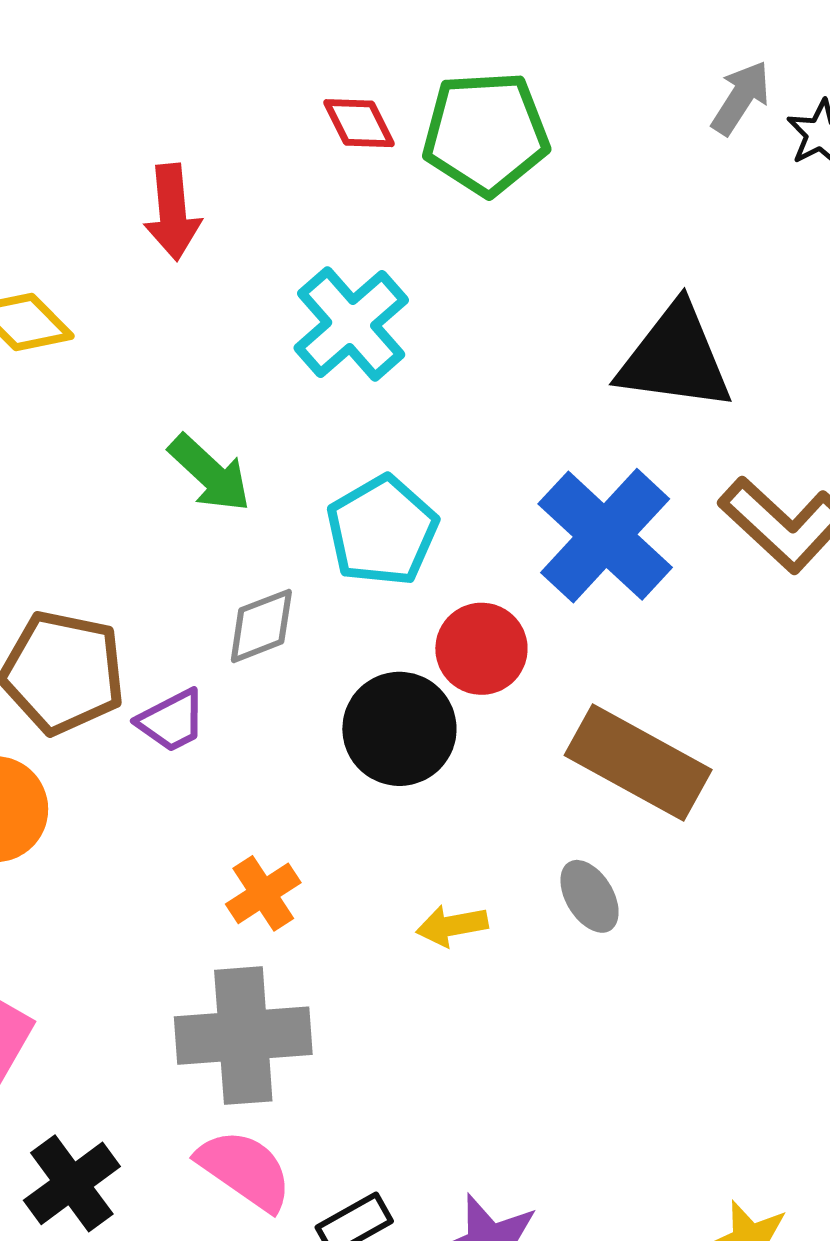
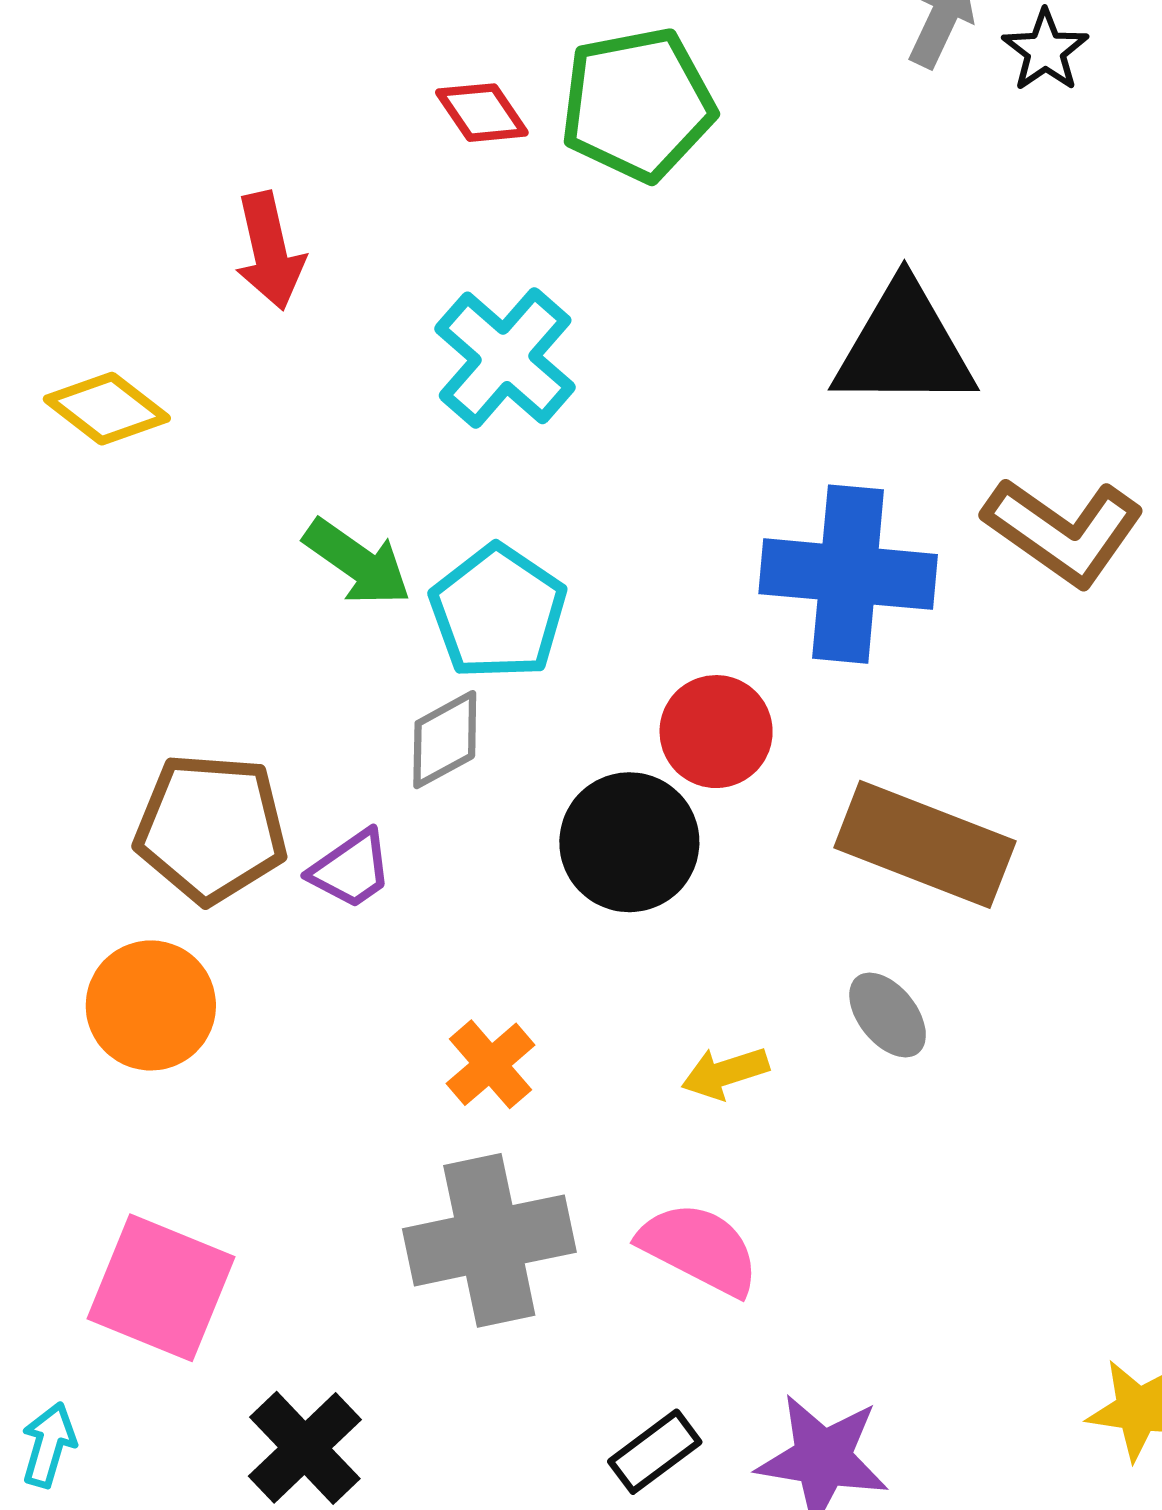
cyan pentagon: (382, 531) -> (498, 612), moved
blue cross: (605, 536) -> (848, 574), turned -30
pink semicircle: (245, 1170) -> (699, 1249), moved

